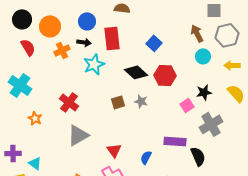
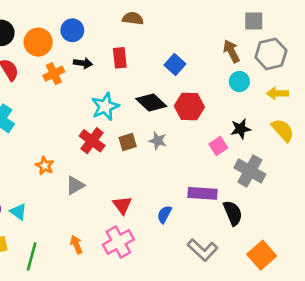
blue circle: (87, 21) -> (72, 30), moved
red rectangle: (112, 38) -> (120, 58), size x0.7
cyan star: (94, 64) -> (105, 107), moved
red cross: (69, 102) -> (92, 141), moved
orange star: (35, 118) -> (45, 166), moved
gray cross: (211, 124) -> (250, 171), turned -30
gray triangle: (78, 135) -> (75, 185), size x0.7
cyan triangle: (35, 163) -> (18, 212), moved

